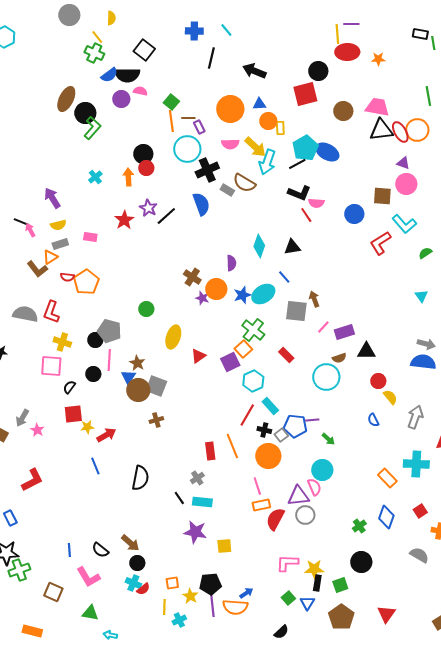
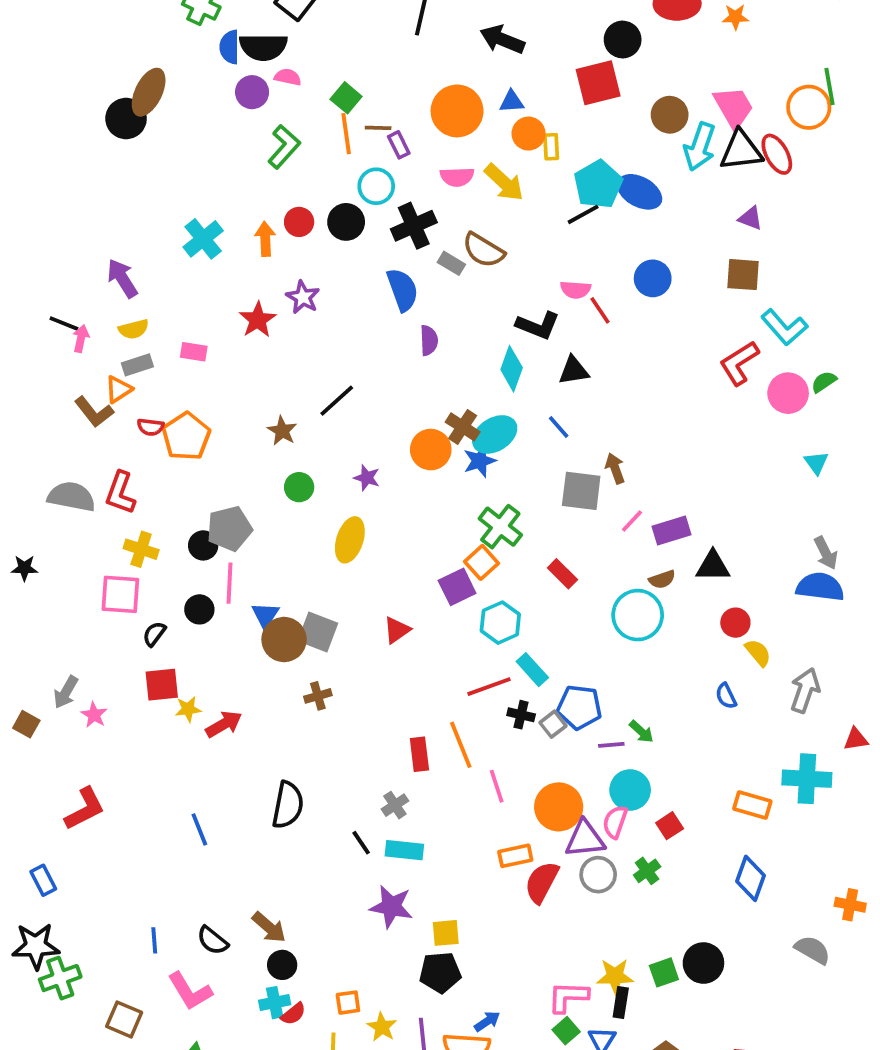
blue semicircle: (109, 75) -> (229, 47), turned 126
pink trapezoid: (377, 107) -> (734, 107), turned 50
black circle: (85, 113) -> (126, 118), moved
green L-shape: (92, 128) -> (284, 147), moved
orange circle: (417, 130) -> (809, 107), moved
cyan circle: (187, 149) -> (376, 186), size x0.7
black circle: (143, 154) -> (346, 222), moved
cyan arrow: (267, 162) -> (700, 147), moved
purple triangle: (403, 163) -> (750, 218), moved
cyan cross: (95, 177) -> (203, 239), size x1.5
pink circle: (406, 184) -> (788, 393), moved
black L-shape: (299, 193) -> (538, 325), moved
pink semicircle: (316, 203) -> (576, 290), moved
blue circle: (354, 214) -> (653, 278), moved
black line: (166, 216) -> (337, 401), moved
pink arrow: (30, 230) -> (81, 339), turned 40
purple semicircle: (231, 263) -> (429, 340), moved
brown cross: (192, 277) -> (463, 427), moved
cyan ellipse: (263, 294) -> (495, 434), moved
purple star: (202, 298) -> (367, 478), moved
gray pentagon: (109, 331) -> (229, 529), turned -30
gray arrow: (426, 344) -> (826, 553), turned 48
red triangle: (198, 356) -> (397, 630), moved
brown star: (137, 363) -> (282, 431), moved
red line: (247, 415) -> (489, 687), turned 40
purple line: (312, 420) -> (611, 745), moved
orange circle: (268, 456) -> (559, 807), moved
blue line: (95, 466) -> (199, 829), moved
orange rectangle: (387, 478) -> (752, 805), turned -30
pink line: (257, 486) -> (497, 786), moved
pink semicircle: (314, 487) -> (615, 822), turned -138
red square: (420, 511) -> (670, 826), moved
green cross: (359, 526) -> (647, 871), moved
pink L-shape: (287, 563) -> (568, 997), moved
cyan cross: (133, 583) -> (275, 1003), turned -35
black pentagon: (210, 584) -> (440, 972), moved
green square: (340, 585) -> (664, 972), moved

